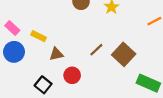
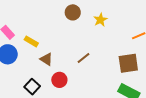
brown triangle: (56, 54) -> (46, 59), turned 40
brown square: (124, 54) -> (128, 63), moved, turned 35

